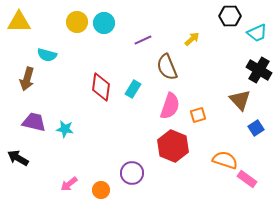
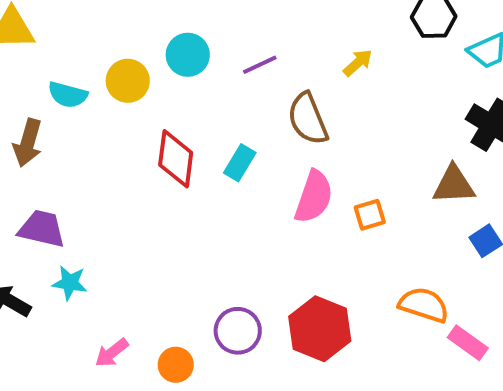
yellow circle: (77, 22) -> (128, 81), moved
cyan circle: (104, 23) -> (188, 55), moved
brown triangle: (240, 100) -> (454, 185), turned -50
cyan star: (65, 129) -> (70, 283), moved
red hexagon: (173, 146) -> (320, 329), moved

